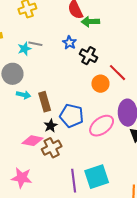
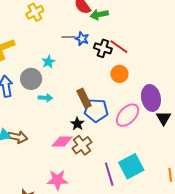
gray line: (35, 44) -> (69, 37), moved
cyan star: (24, 49) -> (48, 62), moved
red line: (117, 73) -> (119, 47), moved
brown rectangle: (45, 102) -> (84, 98), moved

